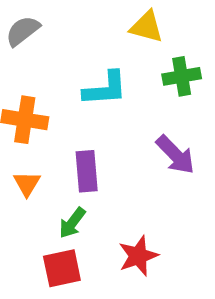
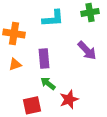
orange triangle: (27, 184) -> (15, 64), turned 40
green arrow: (72, 223) -> (48, 83), moved, turned 91

